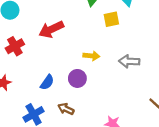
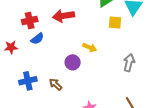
gray arrow: (129, 61) -> (129, 63), moved, turned 84
blue semicircle: (47, 82) -> (37, 39), moved

